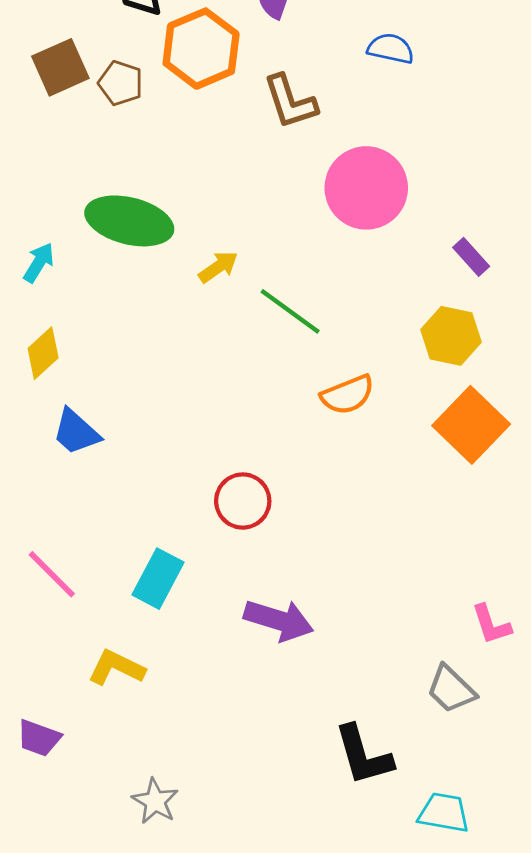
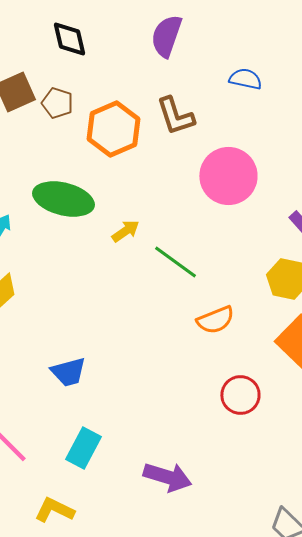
orange hexagon: (201, 49) -> (113, 129), moved
blue trapezoid: (76, 432) -> (68, 372), moved, turned -57
red circle: (243, 501) -> (240, 395), moved

